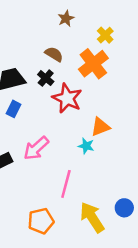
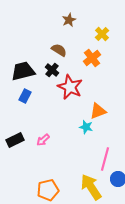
orange cross: (93, 64) -> (92, 58), size x0.7
pink arrow: (36, 148) -> (43, 140), moved, size x0.6
pink line: (66, 184) -> (105, 159), moved

